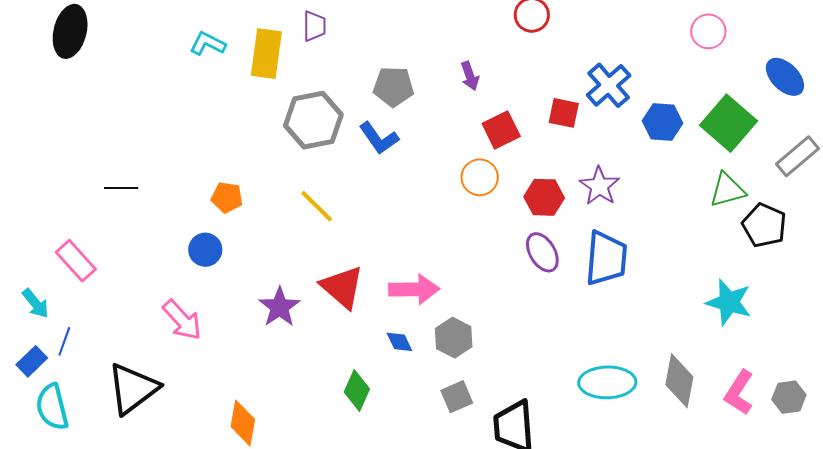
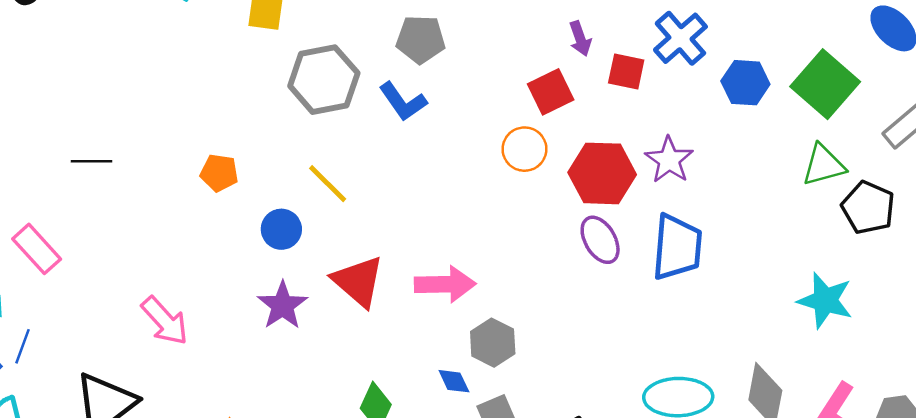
purple arrow: (470, 76) -> (580, 39), moved
red hexagon: (544, 197) -> (602, 173), size x1.4
blue circle: (205, 250) -> (281, 229), moved
blue diamond: (399, 342) -> (454, 381), moved

